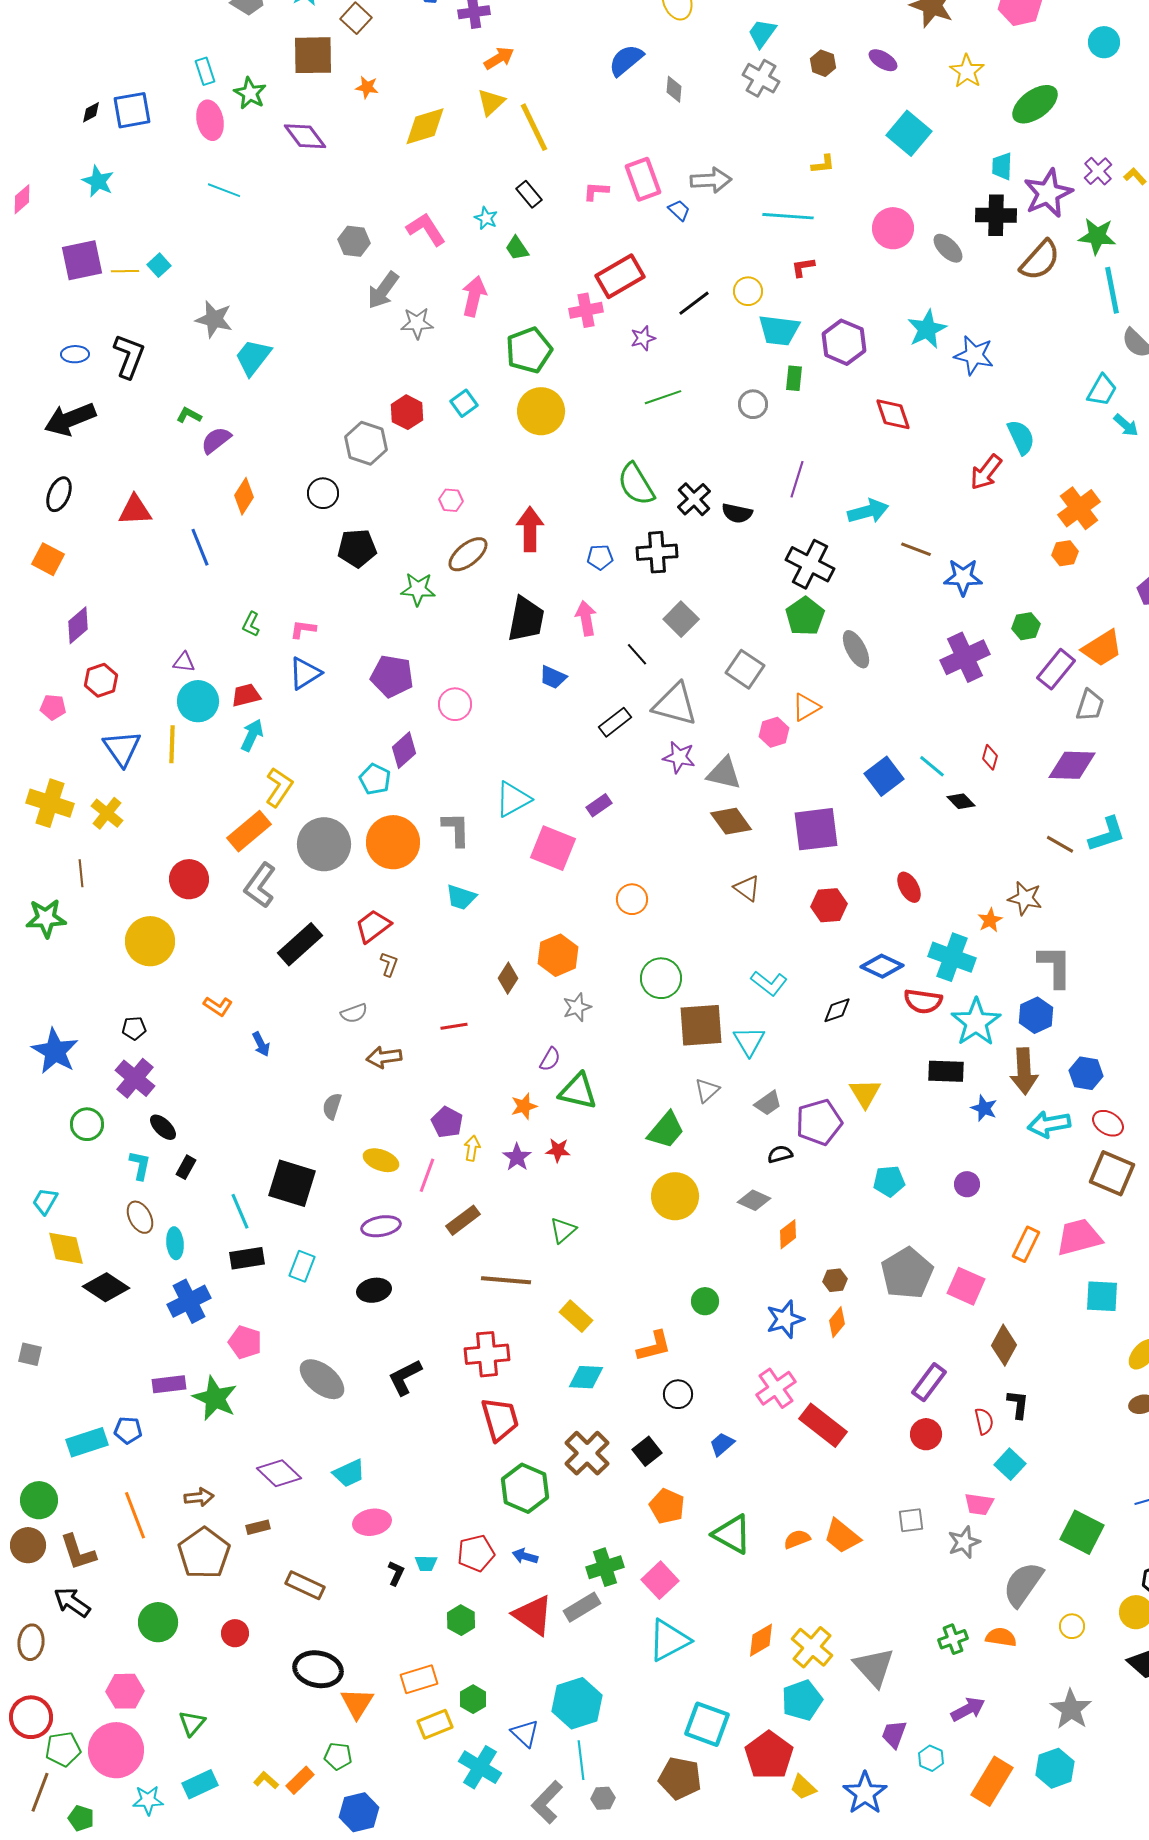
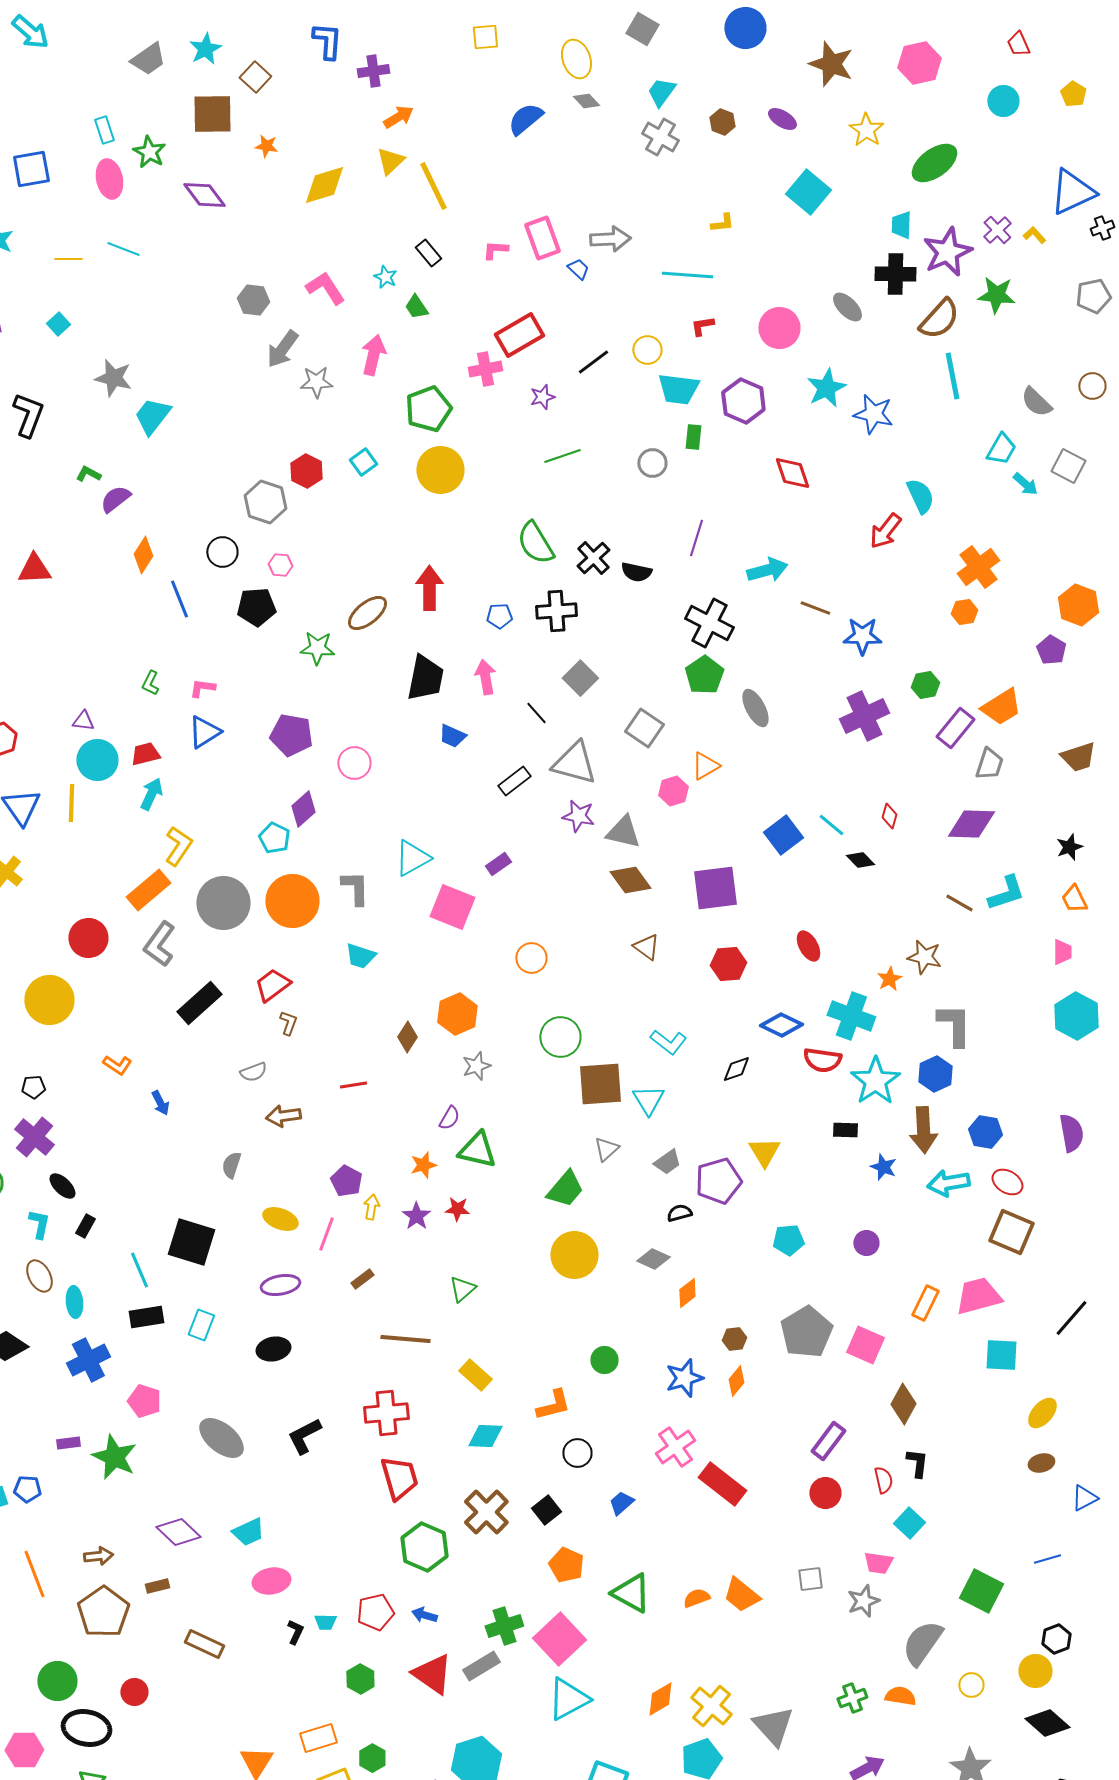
gray diamond: (674, 89) -> (586, 101), moved, turned -48
pink circle: (893, 228) -> (779, 328), moved
yellow line: (125, 271) -> (68, 259), moved
cyan line: (1112, 290) -> (952, 376), moved
pink hexagon: (451, 500) -> (280, 565), moved
blue line: (200, 547) -> (179, 599), moved
black rectangle: (946, 1071) -> (845, 1130), size x0.7
brown rectangle: (463, 1220) -> (362, 1279), size x0.7
purple rectangle: (169, 1384) -> (68, 1443), size x0.7
pink square: (660, 1580) -> (559, 1639), size x1.4
black ellipse: (318, 1669) -> (86, 1728), moved

